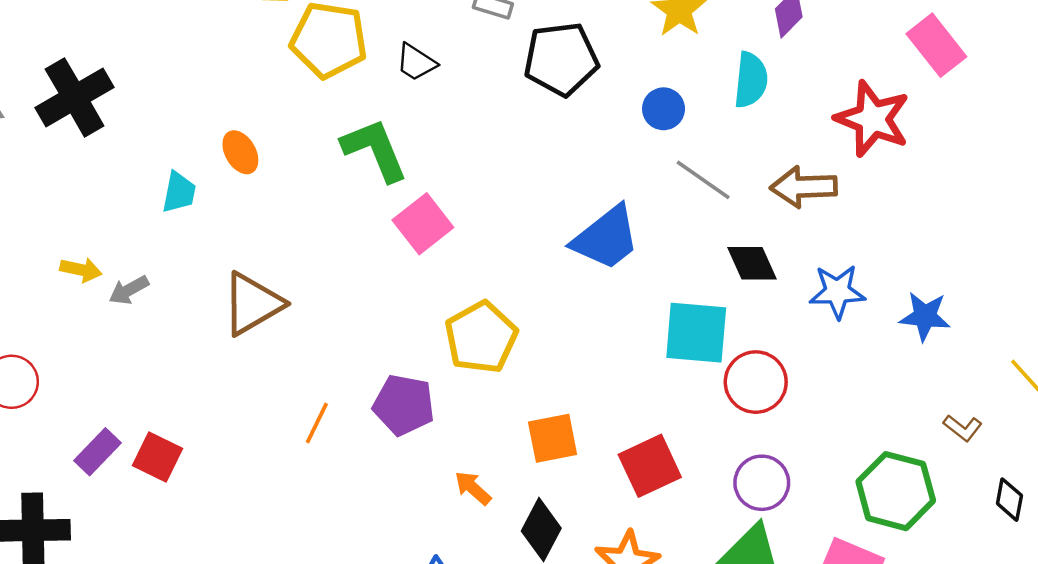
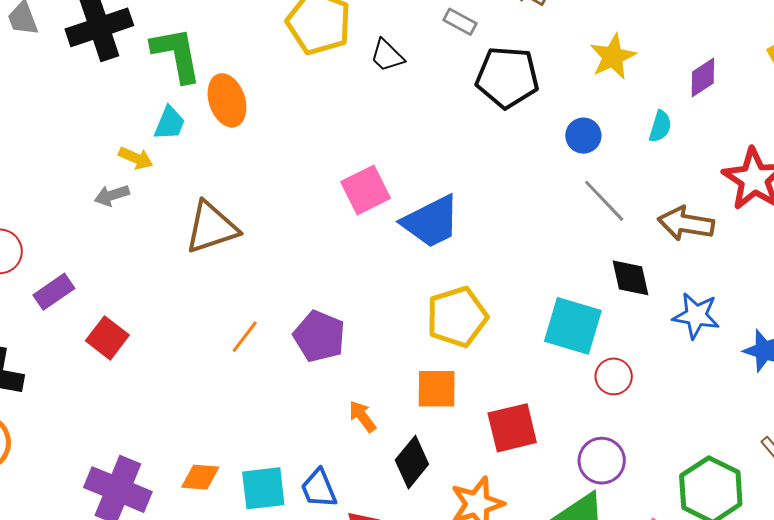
cyan semicircle: (751, 80) -> (660, 126), size x0.7
green L-shape: (375, 150) -> (176, 54), moved
orange ellipse: (240, 152) -> (227, 100), size x1.4
blue trapezoid: (606, 238) -> (431, 222), moved
yellow arrow: (81, 270) -> (136, 158), moved
yellow pentagon: (481, 337) -> (457, 317), moved
red circle: (756, 382) -> (614, 376), size x0.7
purple rectangle: (98, 452) -> (54, 292), moved

